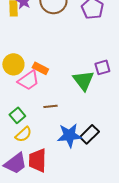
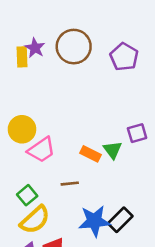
orange rectangle: (40, 68) -> (90, 154), moved
green triangle: (83, 80) -> (112, 150), size x0.7
yellow semicircle: (23, 134) -> (35, 220), size x1.4

